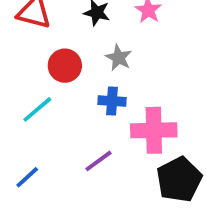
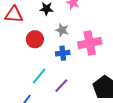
cyan line: (37, 109) -> (39, 76), moved
pink cross: (154, 130) -> (90, 43), moved

